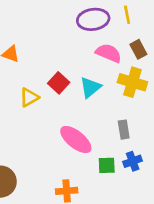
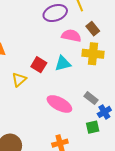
cyan triangle: (90, 87) -> (63, 64), turned 36
gray rectangle: (124, 130) -> (91, 98), moved, turned -32
green square: (107, 165) -> (93, 127), moved

